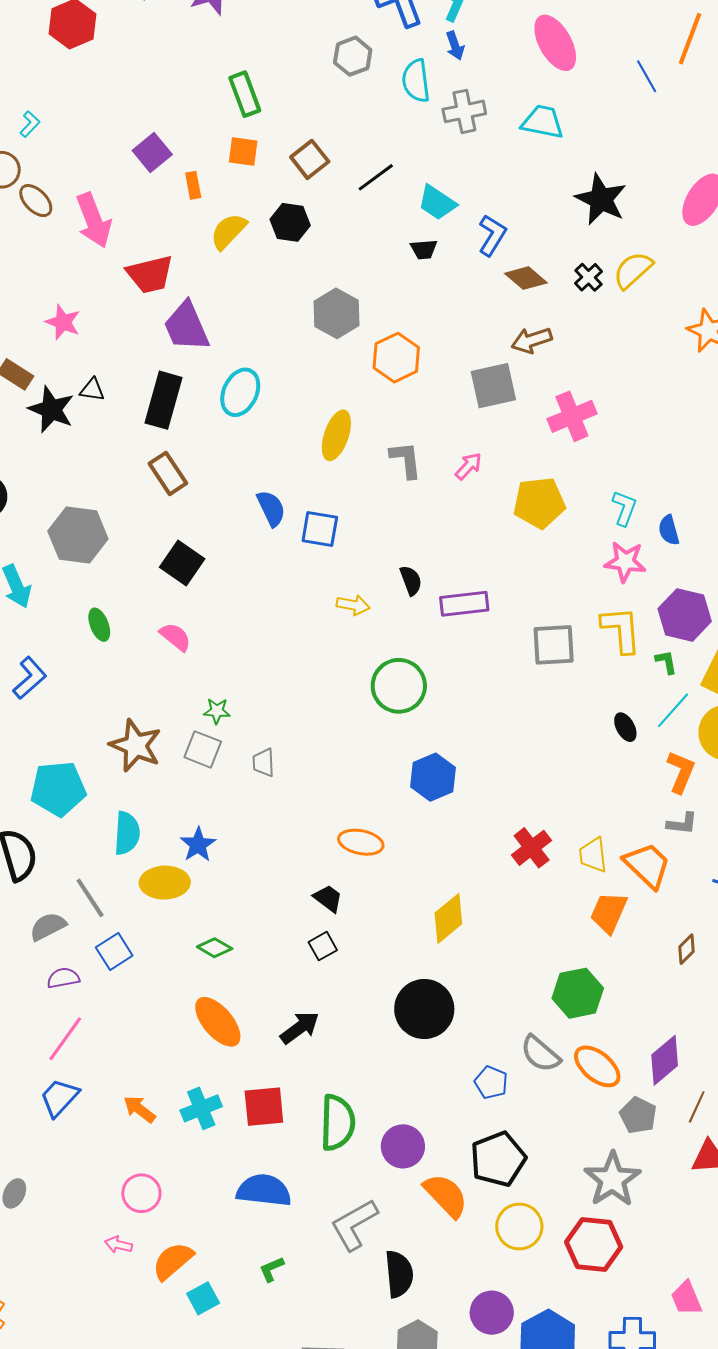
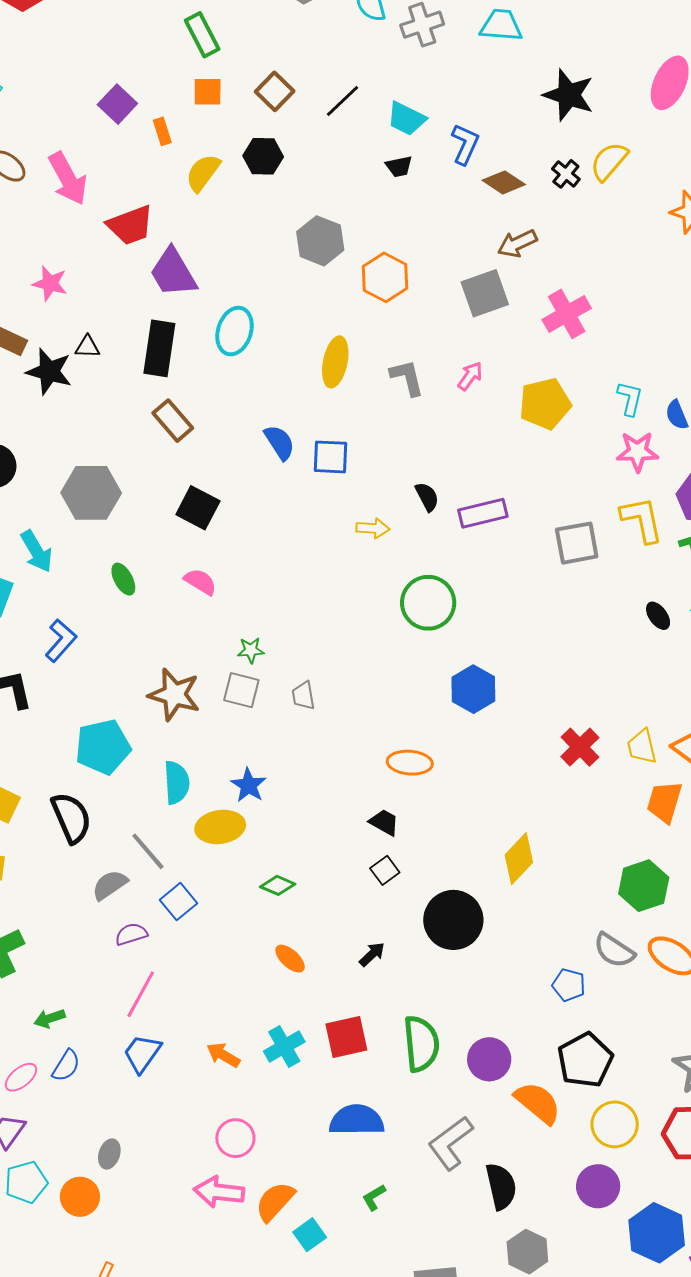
yellow diamond: (448, 918) -> (519, 859), moved
black circle: (424, 1009) -> (453, 920), moved
orange ellipse: (218, 1022) -> (290, 959), size x0.6
black arrow: (300, 1028) -> (372, 954), size x0.7
pink arrow: (118, 1245) -> (219, 1192), size x1.8
purple circle: (492, 1313) -> (598, 1186), moved

